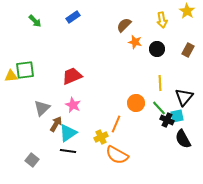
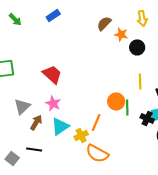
orange star: (135, 42) -> (121, 34), moved
red trapezoid: (72, 76) -> (52, 74), turned 65
green line: (159, 108) -> (127, 107), moved, turned 42
cyan triangle: (68, 133) -> (60, 126), moved
black line: (68, 151) -> (34, 149), moved

